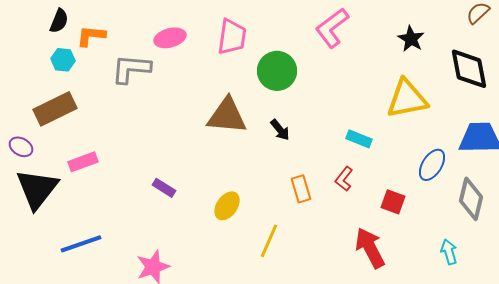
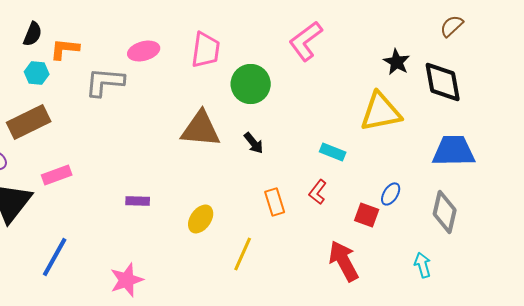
black star: (411, 39) -> (397, 62), moved
blue ellipse: (432, 165) -> (391, 194), moved, size x0.7
purple rectangle: (164, 188) -> (138, 201), turned -30
blue line: (81, 244) -> (55, 257), turned -42

